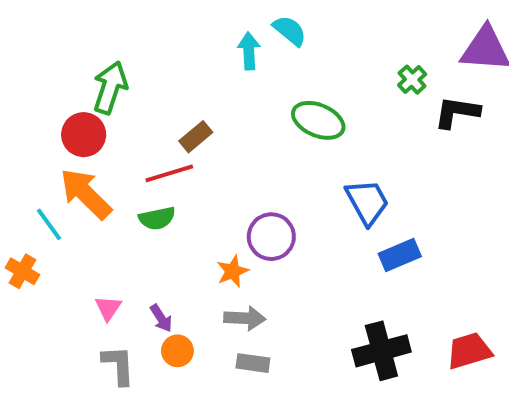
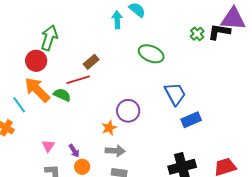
black L-shape: (457, 112) -> (219, 32), moved
green semicircle: (157, 218) -> (62, 95), moved, turned -144

